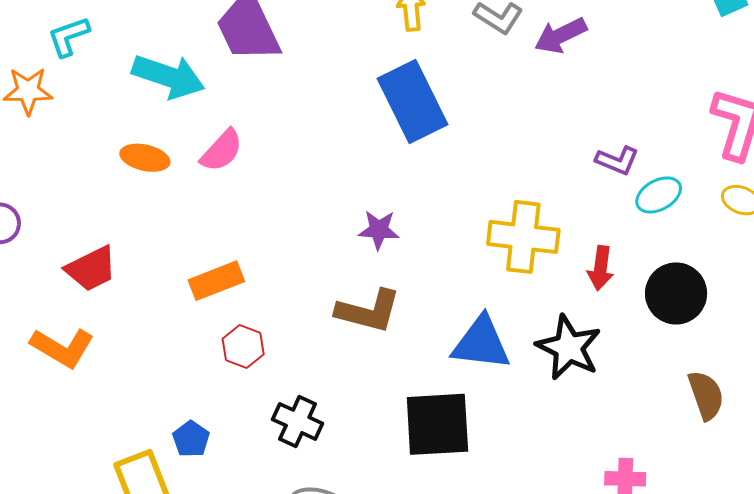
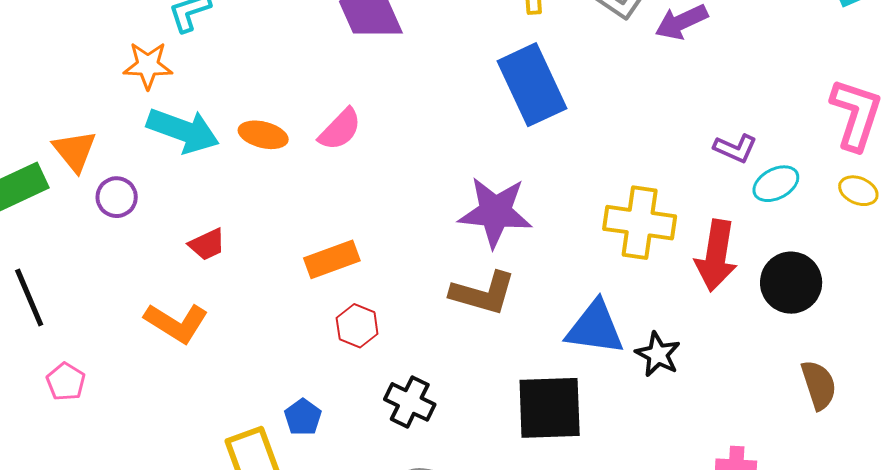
cyan arrow: (168, 76) -> (183, 131), moved
purple star: (379, 230) -> (495, 212), size x1.8
red arrow: (601, 268) -> (716, 255), size x1.6
red trapezoid: (91, 269) -> (207, 244), size x0.7
black star: (569, 348) -> (658, 354), moved, size x0.7

